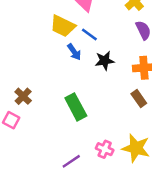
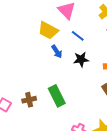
blue line: (89, 34) -> (78, 36), moved
brown cross: (23, 96) -> (29, 100), moved, turned 32

